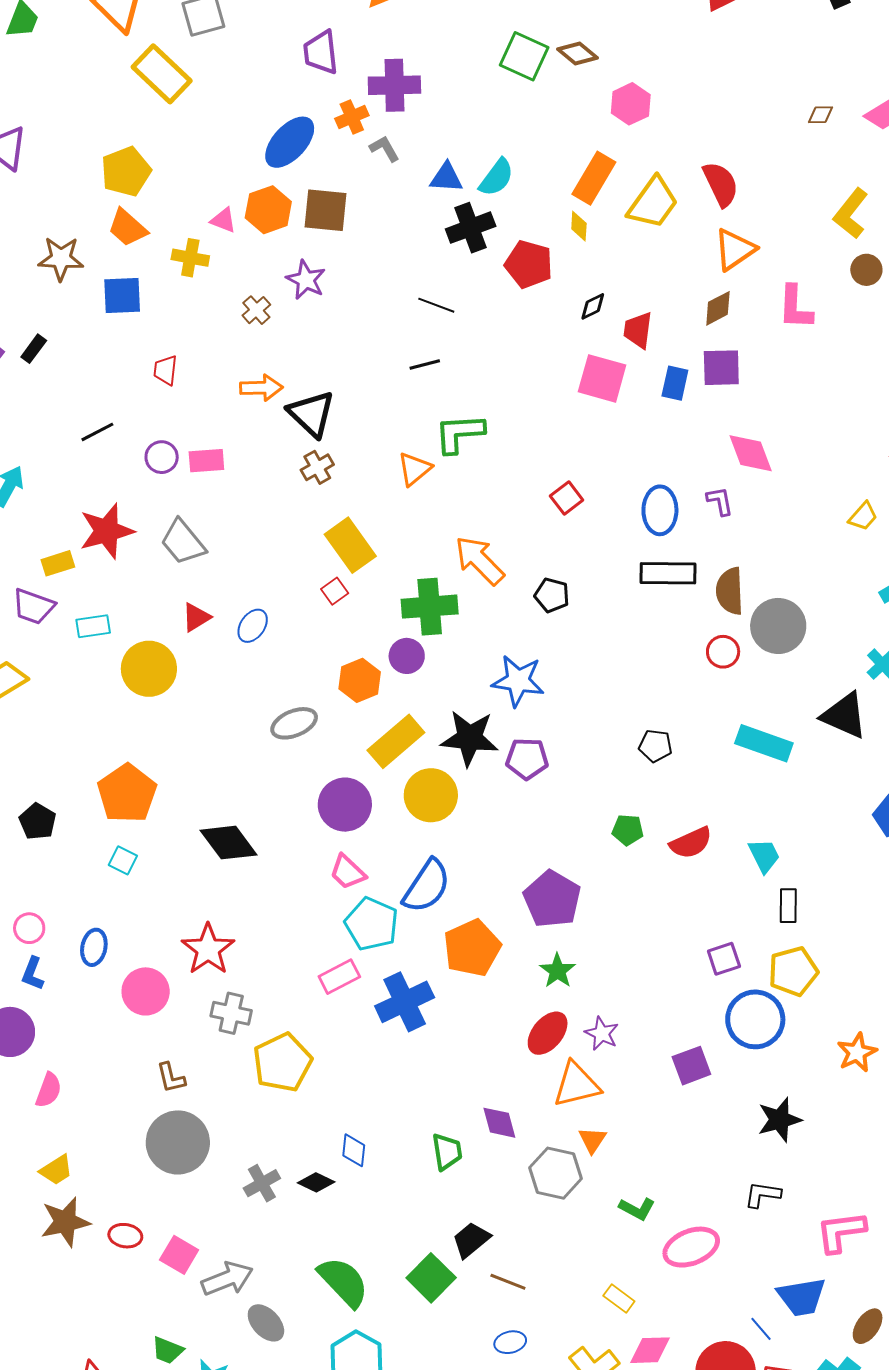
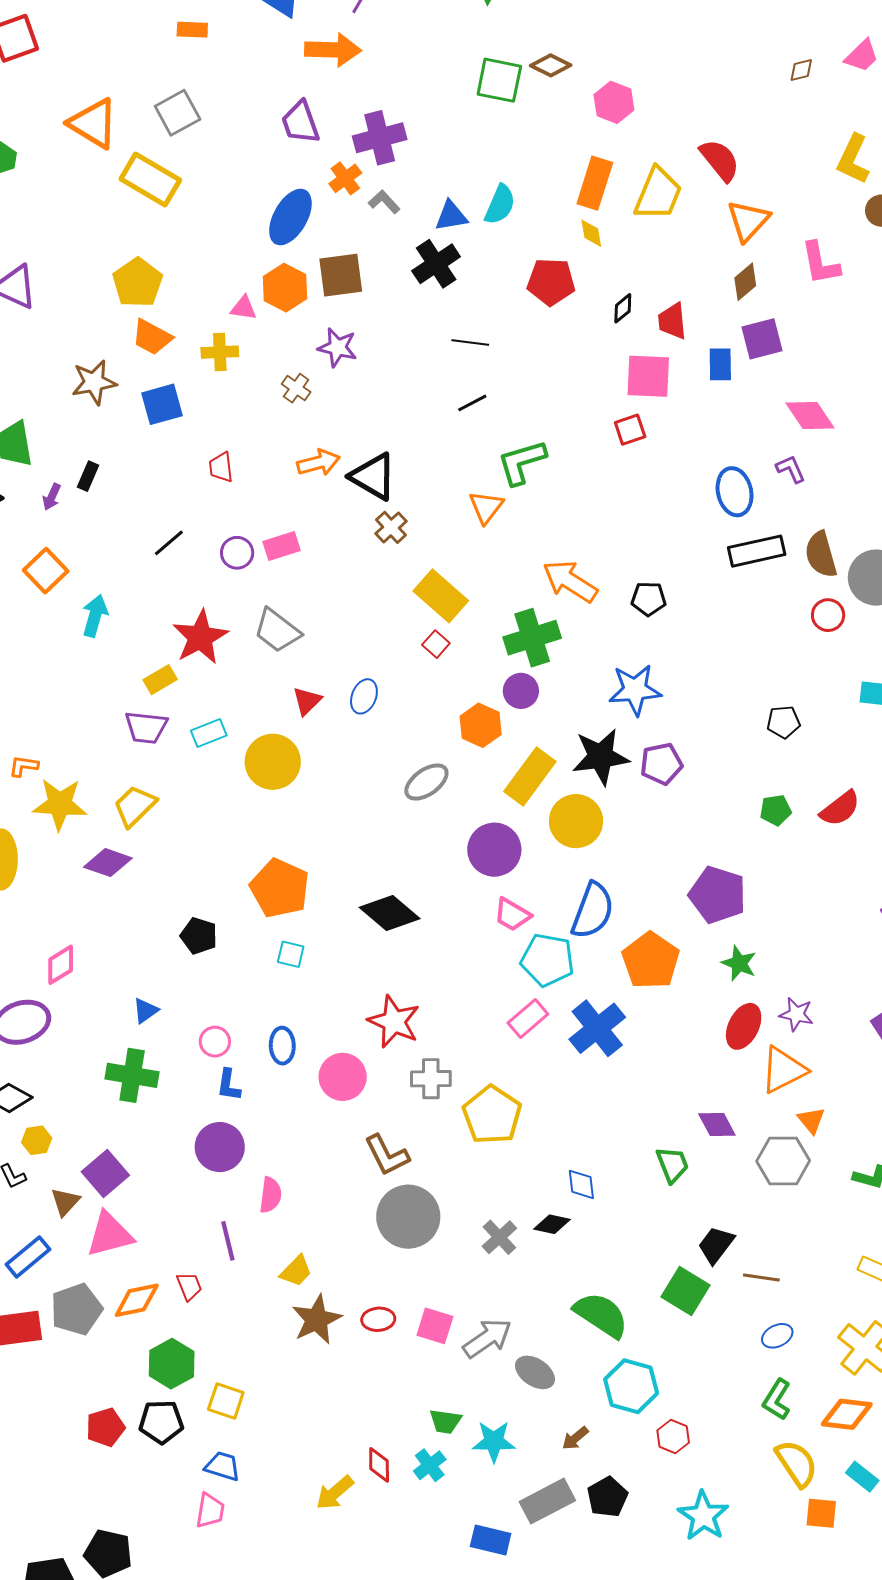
black cross: (471, 228) -> (436, 264), moved
red square: (567, 498) -> (630, 430), moved, turned 32
brown L-shape: (171, 1078) -> (387, 1155), size x1.4

